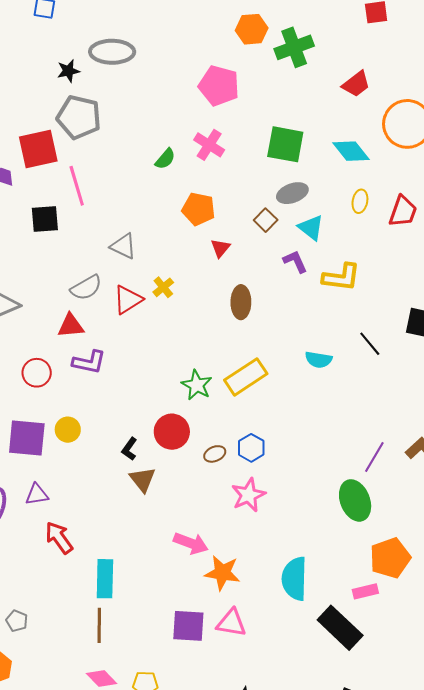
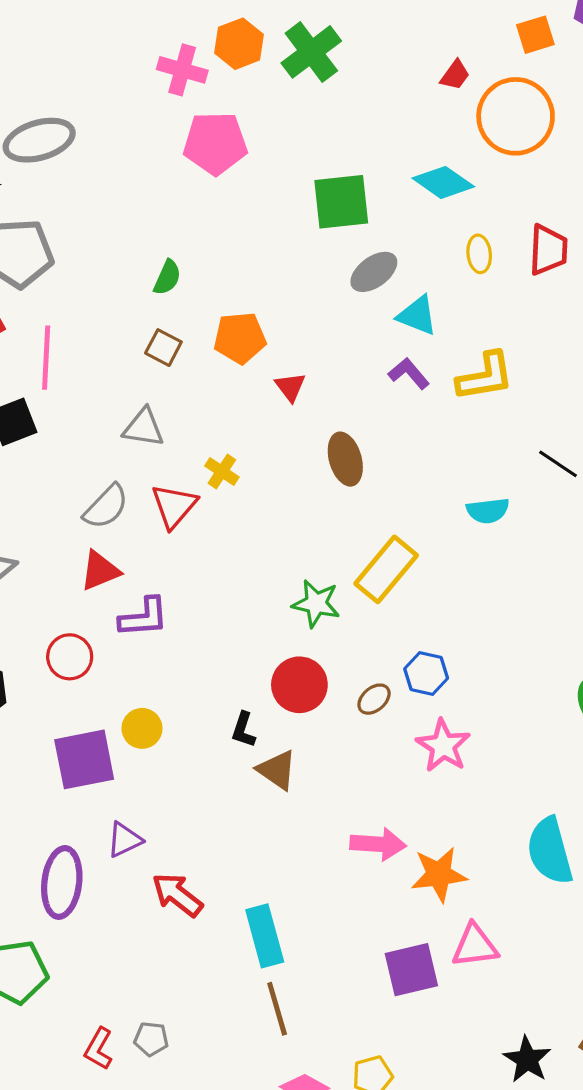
red trapezoid: (356, 84) -> (455, 75), moved, size x0.7
pink cross: (209, 145) -> (182, 70), moved
pink line: (77, 186) -> (46, 358), turned 36
brown square: (266, 220) -> (163, 348), moved

